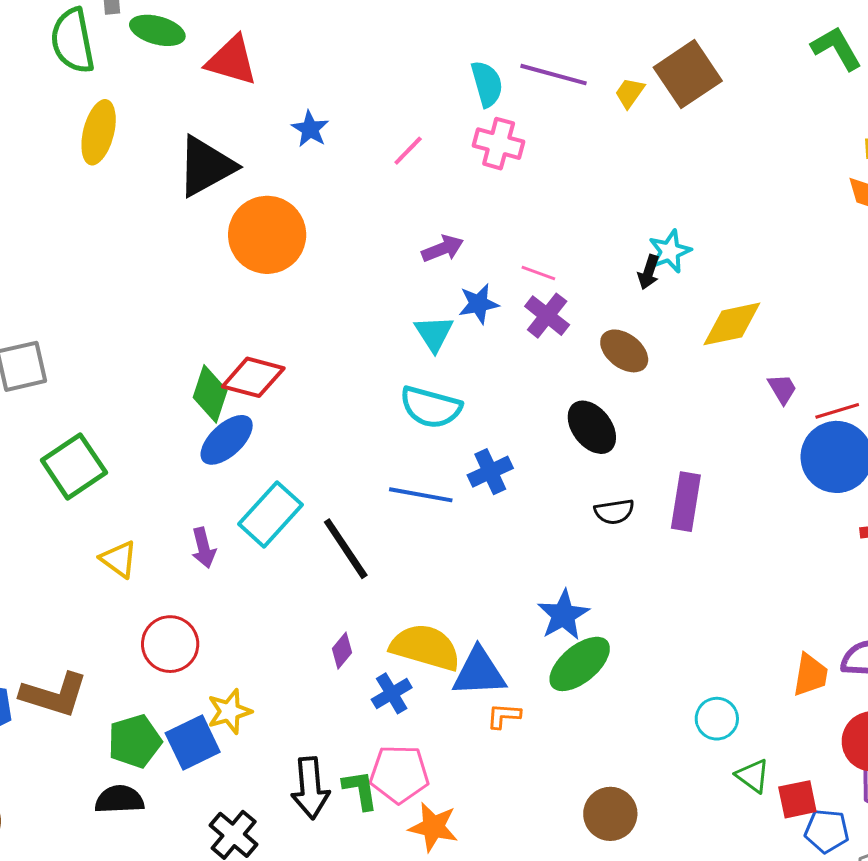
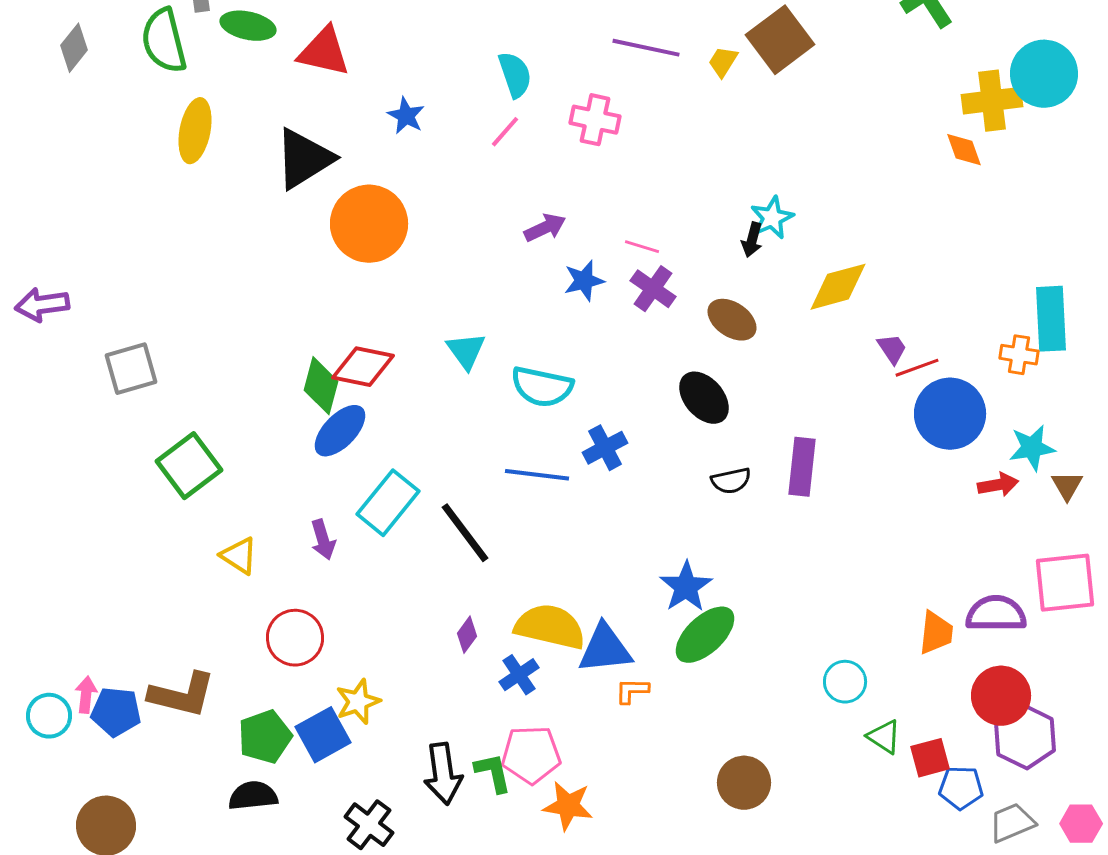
cyan semicircle: (487, 84) -> (515, 75), moved
cyan triangle: (434, 333) -> (466, 351), moved
red line: (837, 411) -> (917, 368), moved

